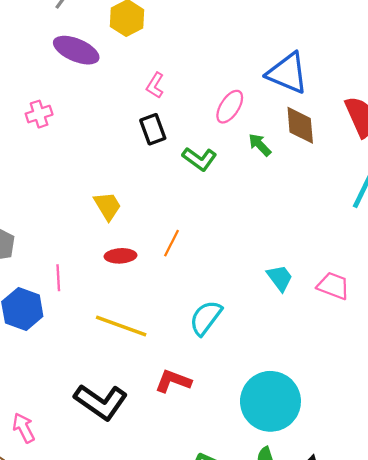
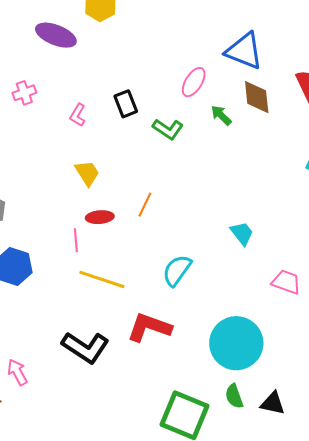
pink L-shape: (155, 85) -> (78, 115), moved
pink line: (58, 278) -> (76, 240), moved
pink trapezoid: (333, 286) -> (286, 282), moved
red L-shape: (173, 381) -> (149, 327), size x1.4

